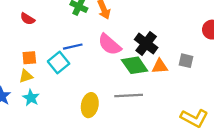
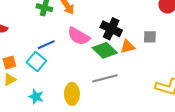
cyan star: (31, 98) -> (36, 97), moved

